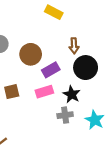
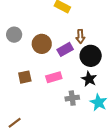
purple rectangle: (51, 70) -> (65, 49), moved
black star: (72, 94) -> (89, 79), moved

